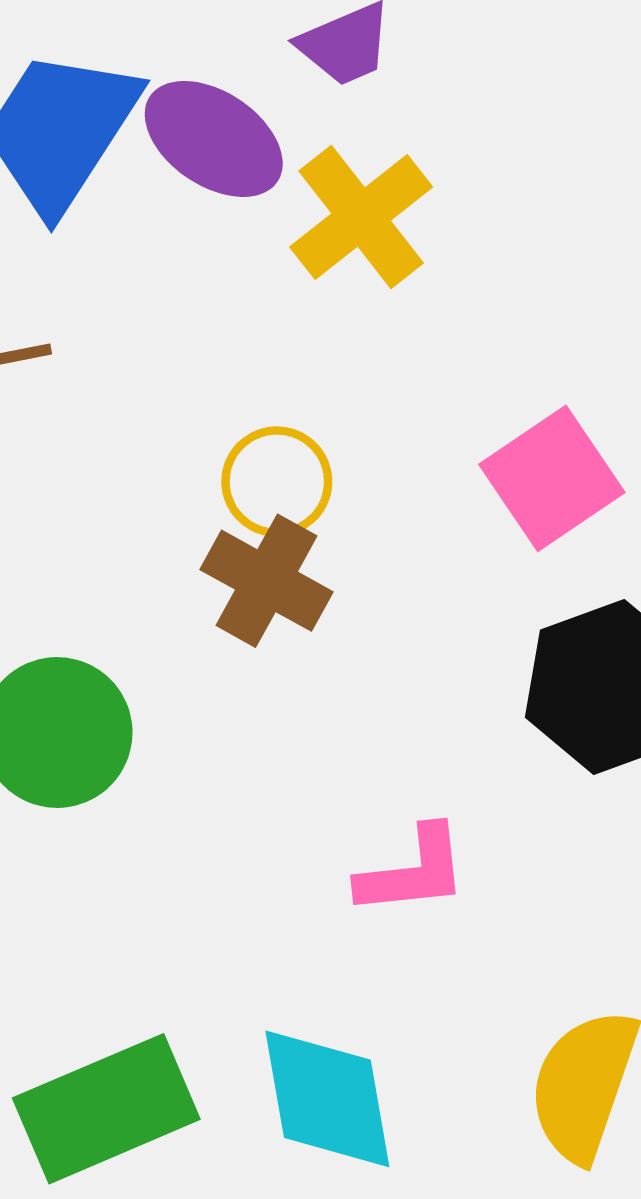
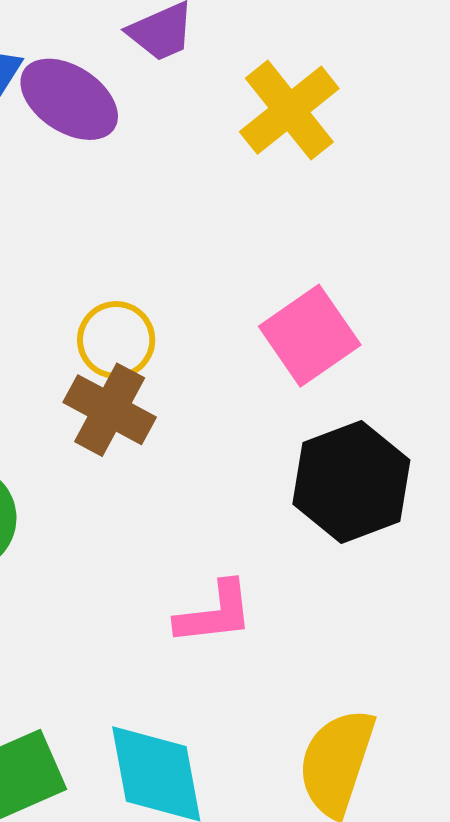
yellow cross: (361, 217) -> (289, 110), moved

